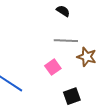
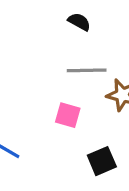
pink square: (53, 67) -> (68, 115), turned -35

